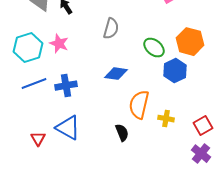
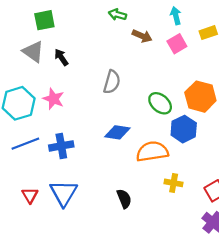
orange semicircle: (139, 105) -> (152, 152), moved, turned 68
blue triangle: (68, 128) -> (64, 193), turned 32
red triangle: (38, 139) -> (30, 195), moved

